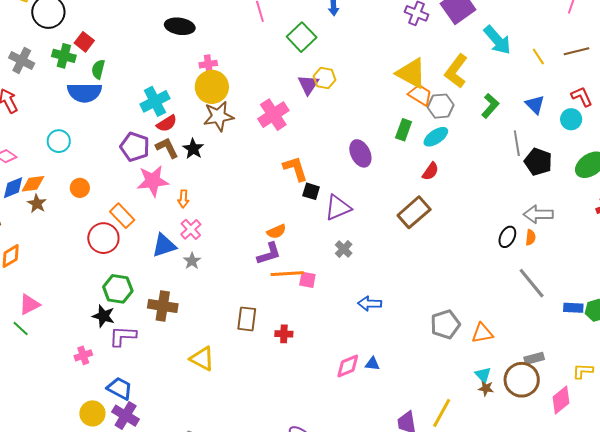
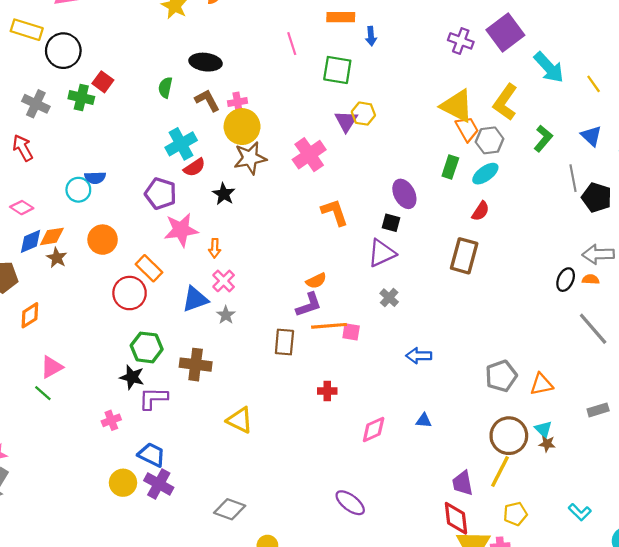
green square: (302, 37) -> (337, 70), turned -36
green semicircle: (98, 69) -> (165, 87), moved
blue semicircle: (84, 92) -> (95, 178), moved, size x0.6
orange trapezoid: (420, 95) -> (467, 129), turned 30
brown L-shape: (167, 148) -> (207, 100), moved
orange circle: (80, 188) -> (103, 240), size x1.4
black square: (311, 191) -> (391, 223), moved
brown rectangle: (414, 212) -> (464, 256), turned -32
orange semicircle: (531, 237) -> (591, 279), turned -91
brown rectangle: (247, 319) -> (284, 342), moved
pink diamond: (348, 366) -> (374, 429), moved
brown circle: (522, 380) -> (509, 436), moved

